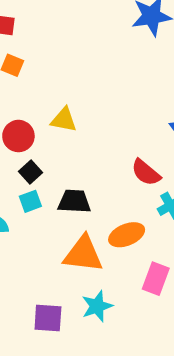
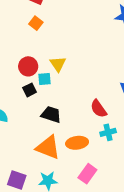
yellow triangle: (64, 120) -> (58, 64), turned 30
cyan square: (30, 201) -> (44, 79), moved

